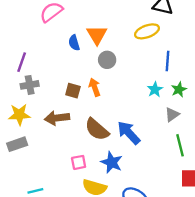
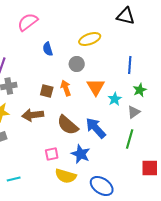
yellow ellipse: (147, 31) -> (90, 39), moved
orange triangle: (97, 35) -> (96, 87), moved
cyan star: (155, 89) -> (115, 99), moved
green line: (180, 145) -> (130, 139), moved, turned 30

